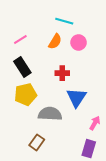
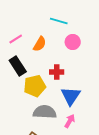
orange semicircle: (55, 41) -> (40, 44), moved
yellow pentagon: (25, 94) -> (35, 86), moved
pink arrow: (95, 123) -> (70, 121), moved

